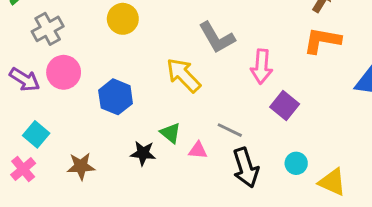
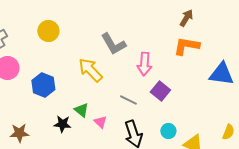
gray line: (230, 130) -> (128, 100), moved
pink triangle: (198, 150) -> (100, 122), turned 40

